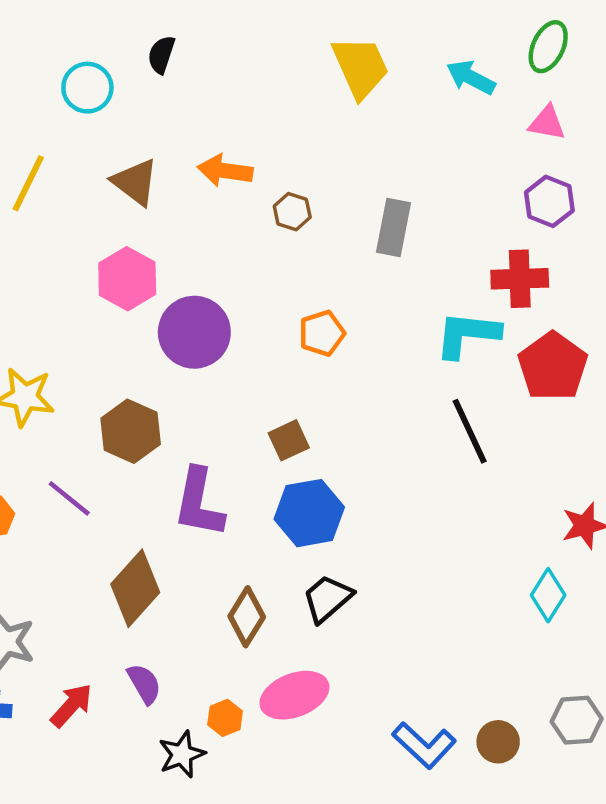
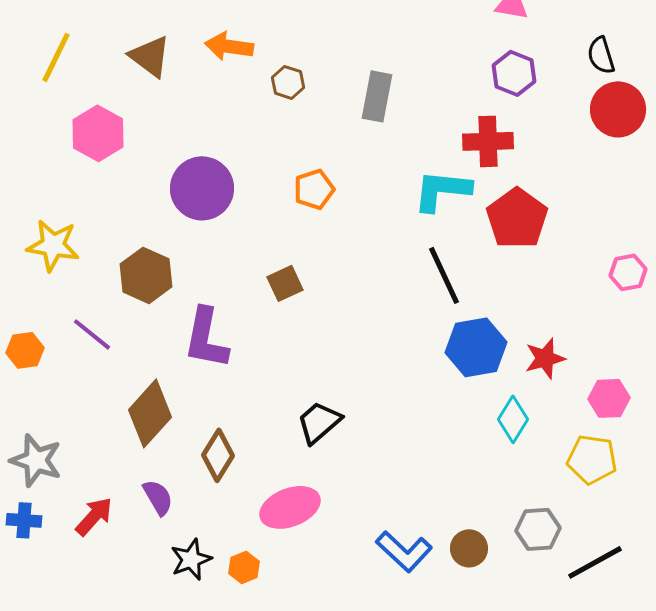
pink hexagon: (127, 279) -> (98, 133), moved
blue hexagon: (309, 513) -> (476, 347), moved
brown diamond: (247, 617) -> (218, 455), moved
orange hexagon: (225, 718) -> (244, 567), moved

